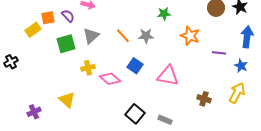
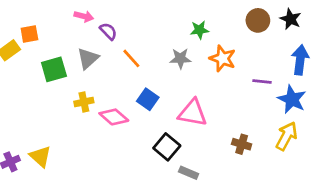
green star: (164, 14) -> (199, 30), moved
purple semicircle: (68, 16) -> (108, 31), moved
gray star: (146, 36) -> (180, 58), moved
blue star: (241, 66) -> (292, 99), size x1.5
yellow triangle: (67, 100) -> (40, 156), moved
black square: (135, 114) -> (167, 147), moved

